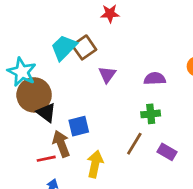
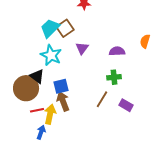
cyan star: (22, 72) -> (51, 55), moved
brown circle: (34, 95) -> (26, 88), moved
brown arrow: (61, 144) -> (63, 101), moved
yellow arrow: (95, 164) -> (50, 114), moved

